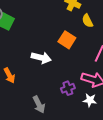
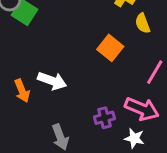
white arrow: (41, 58) -> (52, 81), moved

